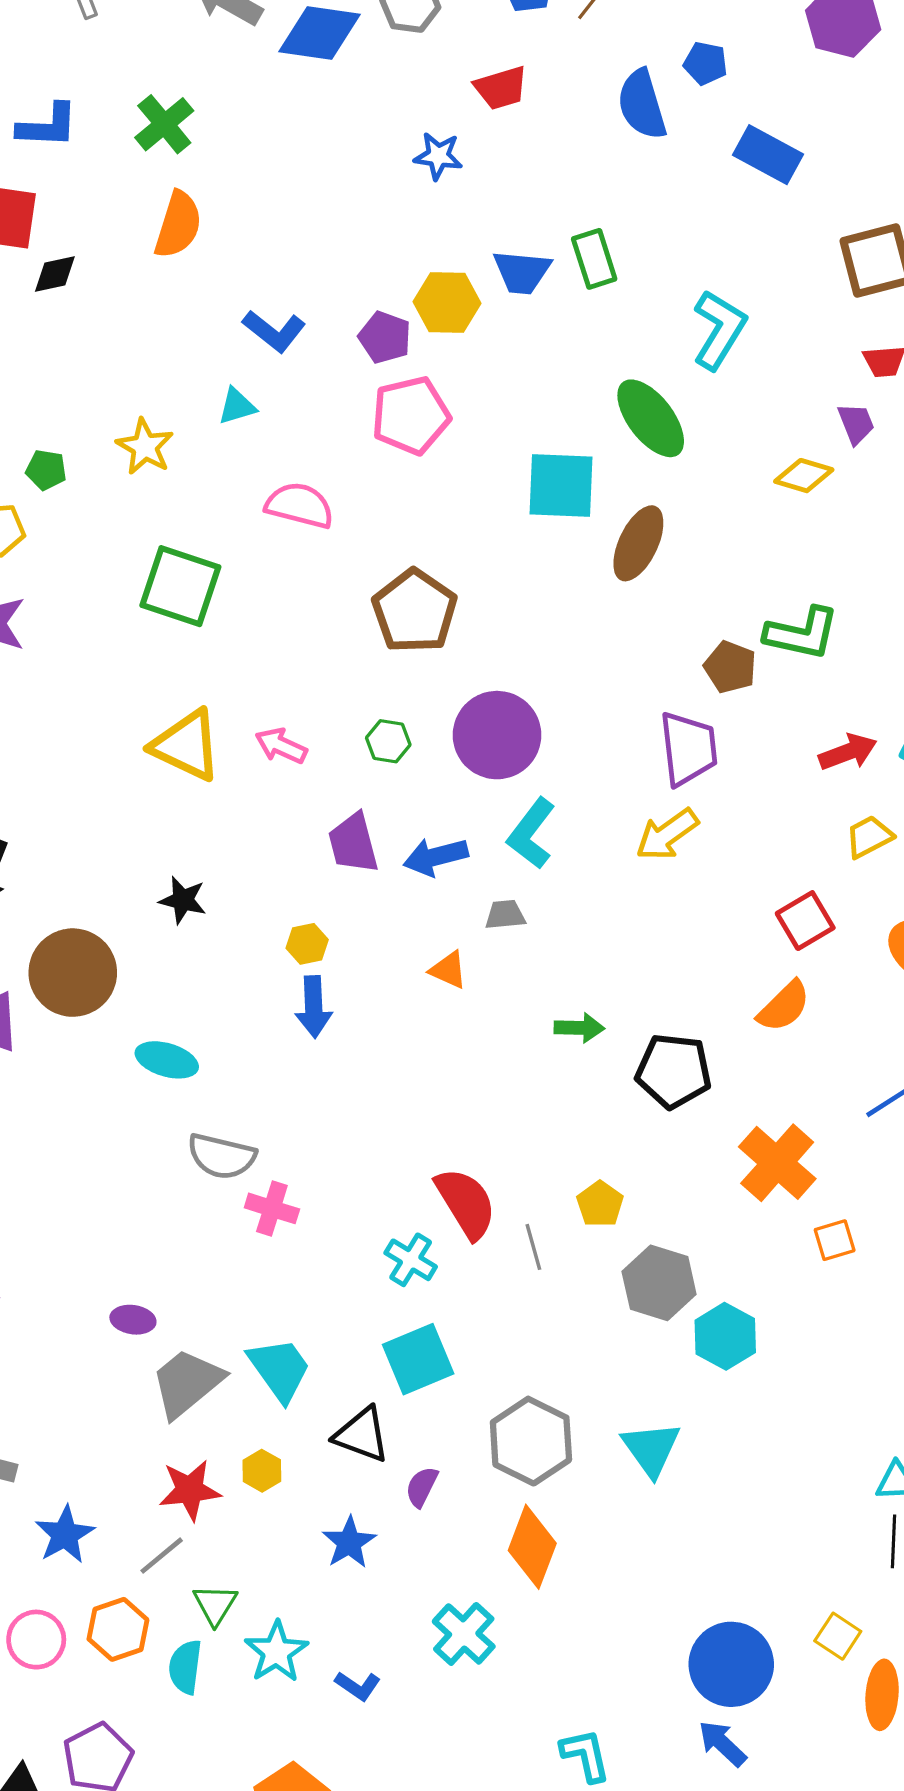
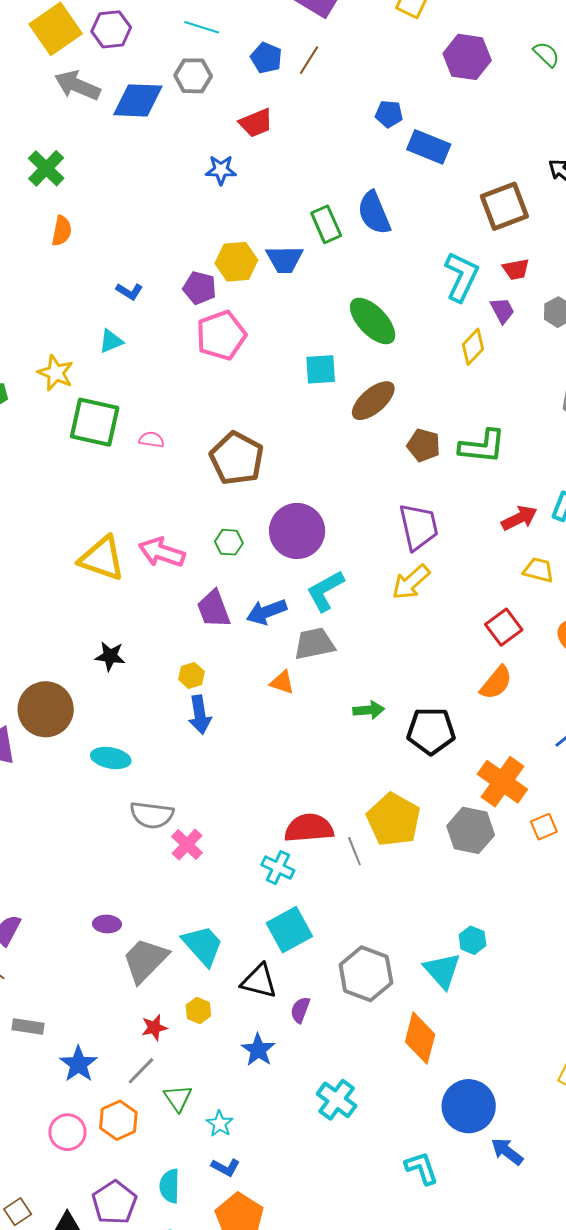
blue pentagon: (705, 63) -> (389, 114), moved
blue semicircle: (642, 104) -> (374, 213), moved
orange semicircle: (178, 225) -> (62, 231), size x0.7
blue trapezoid: (522, 272) -> (284, 259), moved
cyan L-shape: (719, 330) -> (461, 277), moved
blue L-shape: (274, 331) -> (129, 291), size x0.7
yellow diamond: (804, 476) -> (473, 347), turned -57
cyan square: (561, 486) -> (321, 369), size x0.7
pink semicircle: (300, 505) -> (151, 440), moved, size x0.6
brown ellipse: (638, 543) -> (373, 401), turned 30
green square: (180, 586) -> (95, 422), moved
brown pentagon: (730, 667) -> (424, 445), moved
pink arrow: (281, 746) -> (162, 552), size x1.4
cyan L-shape: (531, 834) -> (325, 591), turned 30
yellow trapezoid: (869, 837) -> (538, 570), turned 48
gray trapezoid: (505, 915) -> (314, 644), size x1.6
red semicircle: (466, 1203) -> (309, 828), turned -57
yellow pentagon: (600, 1204) -> (394, 820), size x1.8
pink cross: (272, 1208) -> (187, 845), turned 32
gray hexagon: (659, 1283) -> (471, 830), moved
cyan hexagon: (725, 1336) -> (472, 940), moved, size x0.7
red star: (190, 1490) -> (154, 1028), size x0.7
orange diamond: (532, 1547) -> (420, 1038), moved
cyan star: (276, 1652) -> (220, 1124), size x0.7
blue circle: (731, 1664) -> (469, 1106), moved
cyan semicircle: (185, 1667) -> (170, 1186), moved
blue L-shape: (358, 1686) -> (226, 1167), moved

